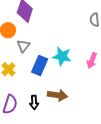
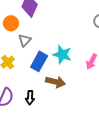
brown arrow: (57, 95) -> (55, 82), moved

